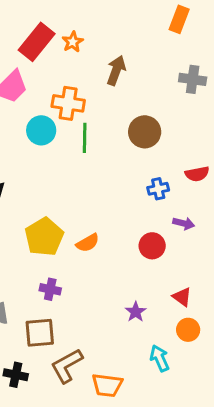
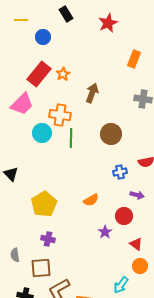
orange semicircle: (88, 243) -> (91, 200), moved
red circle: (152, 246) -> (124, 216), moved
purple star: (136, 312) -> (105, 232), moved
cyan arrow: (160, 358) -> (121, 285), turned -120

